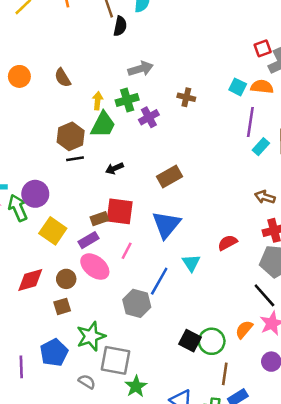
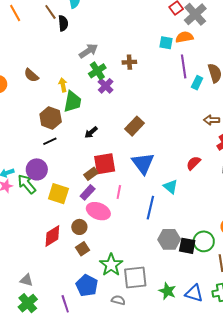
green cross: (127, 100) -> (97, 71), moved
black line: (75, 159) -> (50, 141), moved
gray hexagon: (137, 303) -> (169, 239), moved
green star: (136, 386) -> (167, 291), moved

